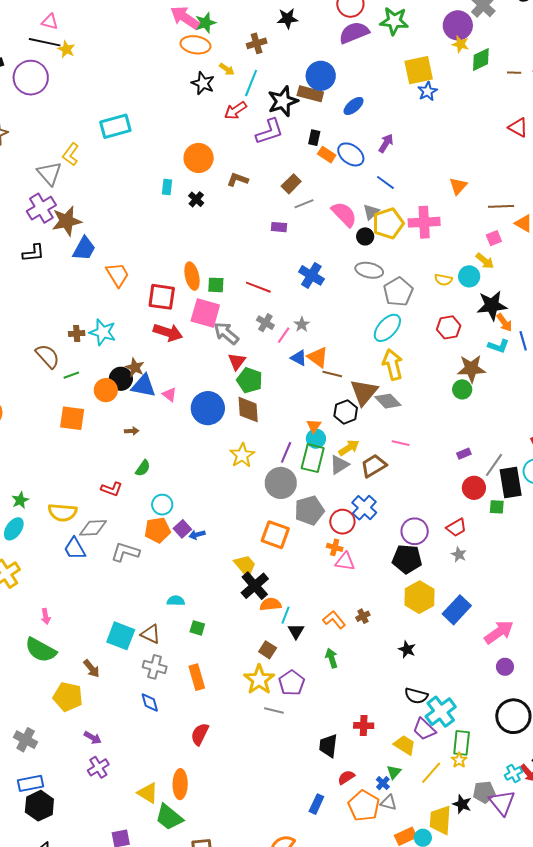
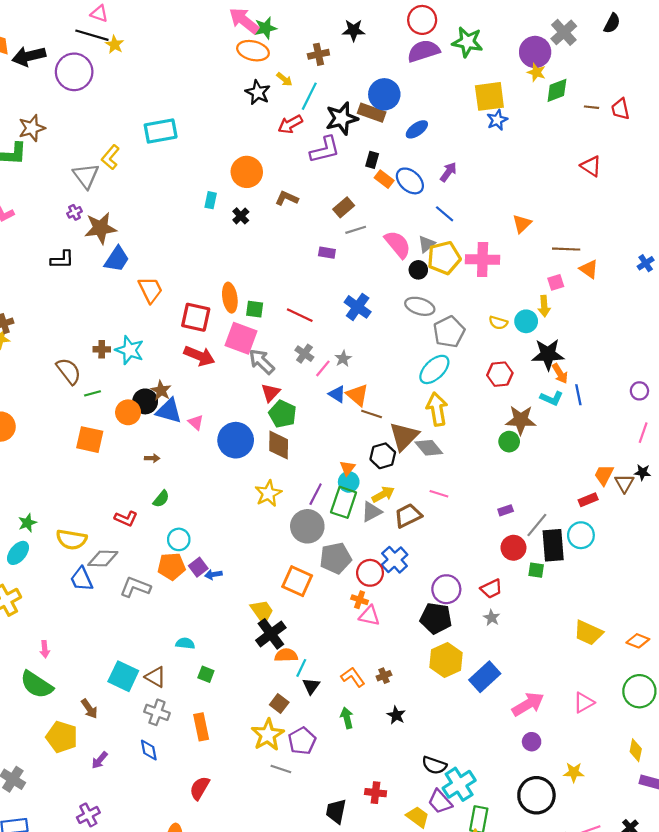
purple cross: (41, 208) -> (75, 212), size x0.5
yellow arrow: (485, 261) -> (544, 306), turned 42
black star: (407, 649) -> (396, 715), moved
purple arrow: (93, 738) -> (100, 760), moved, turned 96

